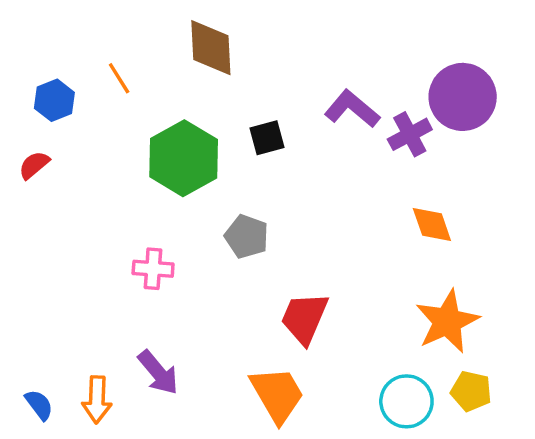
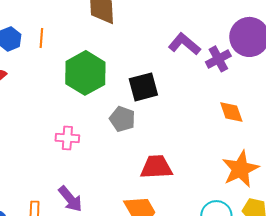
orange line: (119, 78) -> (41, 38), moved, turned 36
black square: (267, 138) -> (143, 87), moved, size x1.4
red trapezoid: (304, 318) -> (156, 167), turned 64

